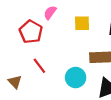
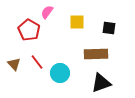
cyan circle: (76, 78) -> (60, 73), moved
brown triangle: (15, 82) -> (14, 64), moved

